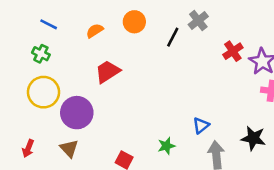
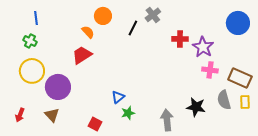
blue line: (49, 24) -> (36, 18), turned 56
orange semicircle: (95, 31) -> (88, 32), moved, turned 80
red cross: (233, 51) -> (180, 39), turned 35
blue triangle: (201, 125) -> (118, 97), moved

